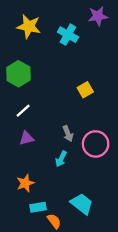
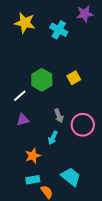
green hexagon: (18, 74) -> (42, 80), moved
orange star: (25, 183) -> (33, 156), moved

